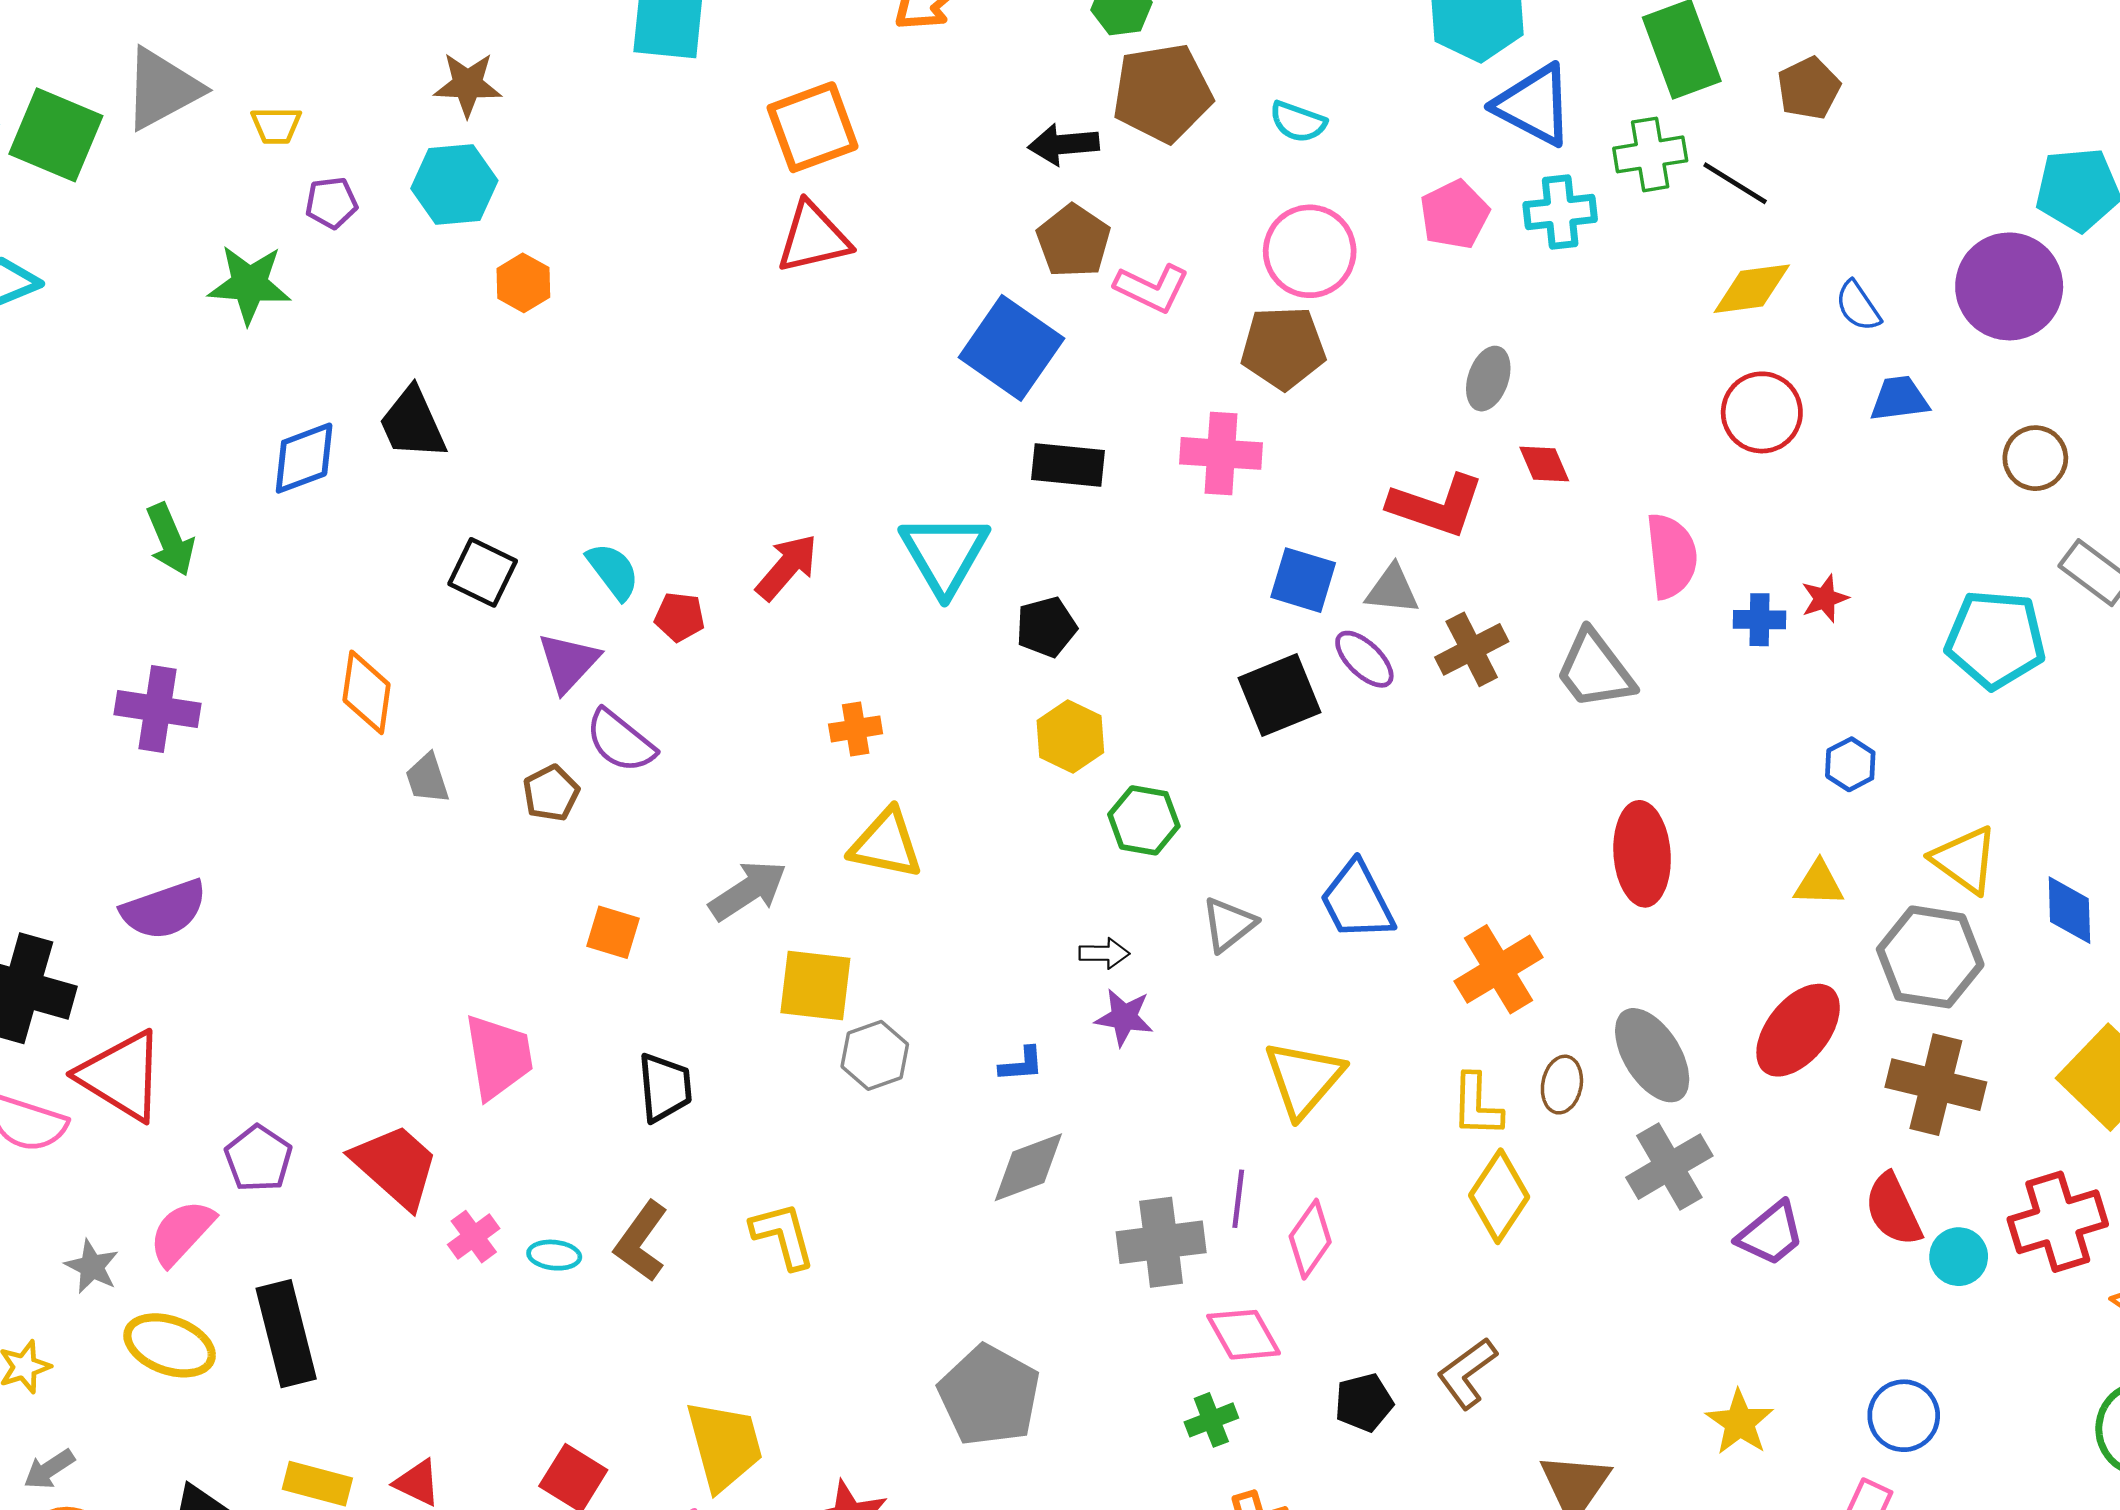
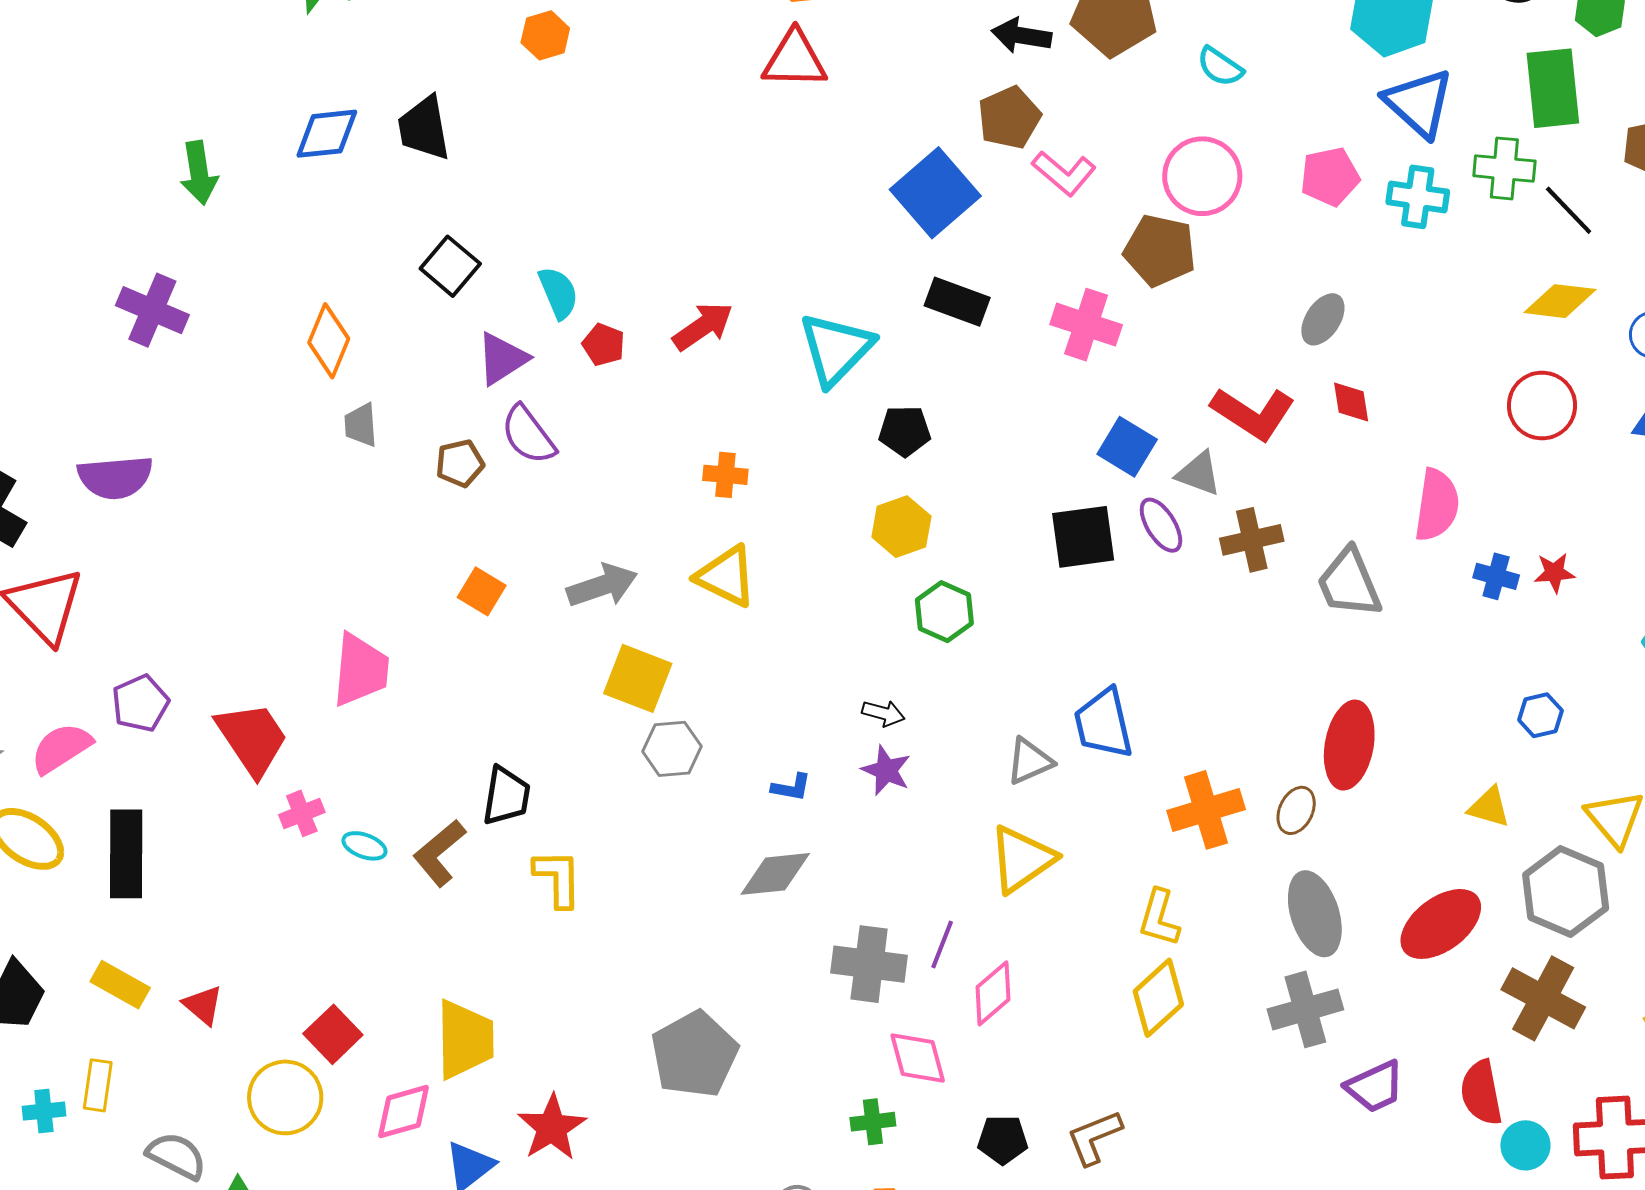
gray triangle: (1229, 924) -> (1030, 761), moved
brown ellipse: (1562, 1085) -> (1296, 810), moved
black trapezoid: (665, 1087) -> (506, 796), moved

